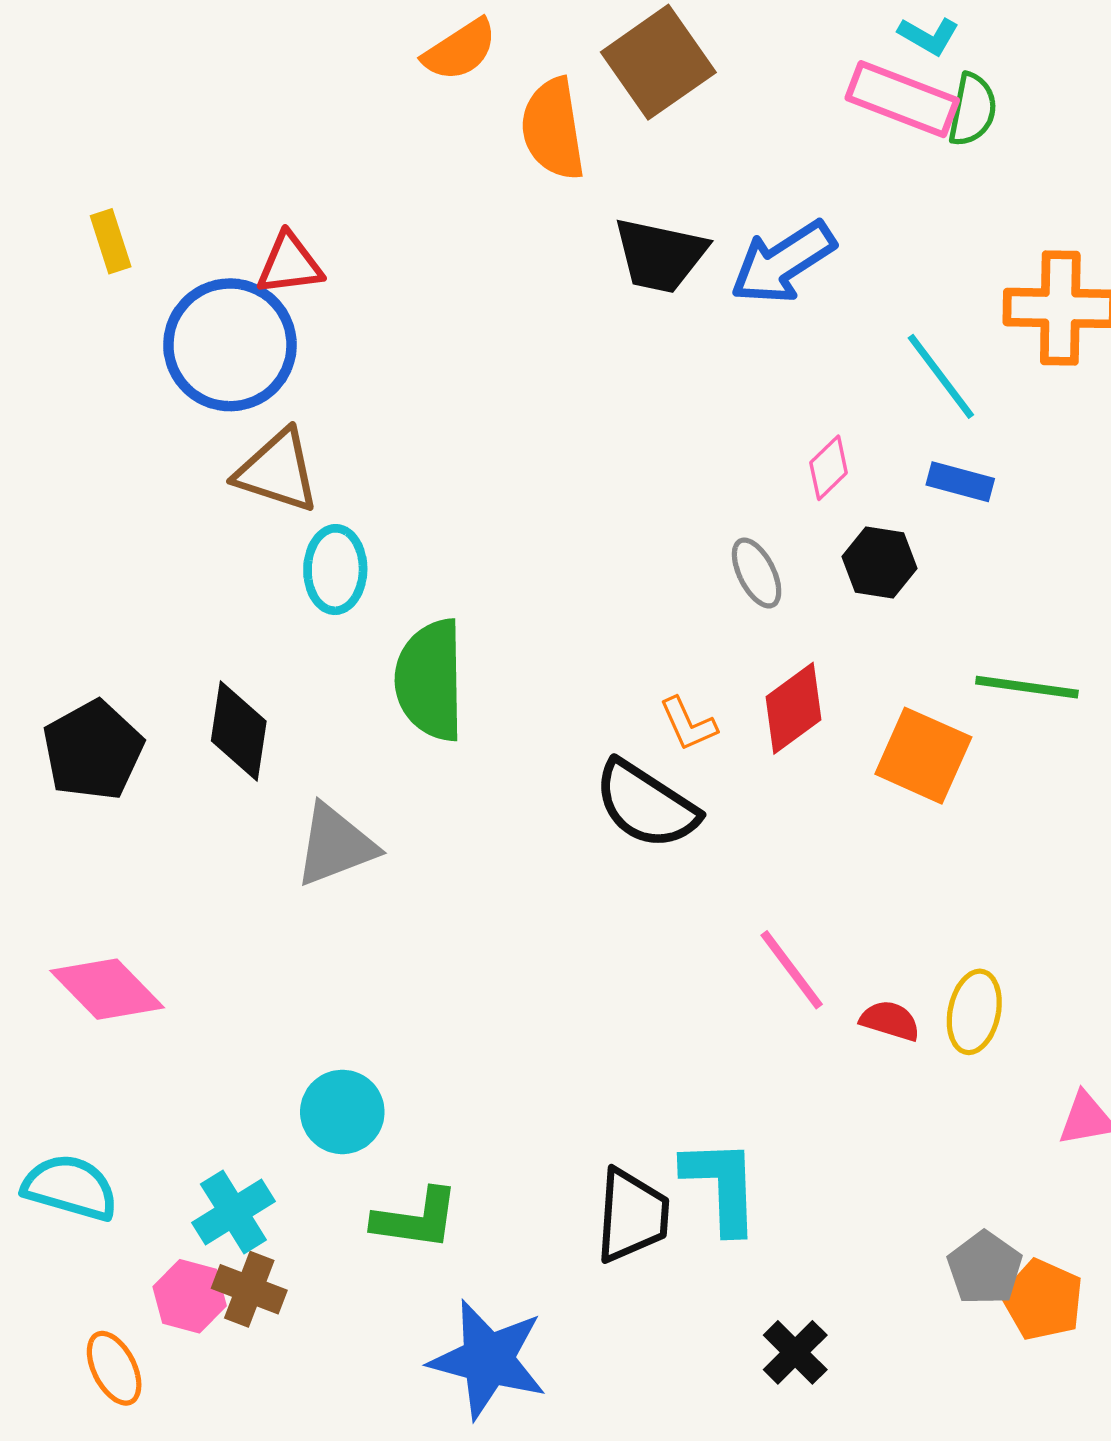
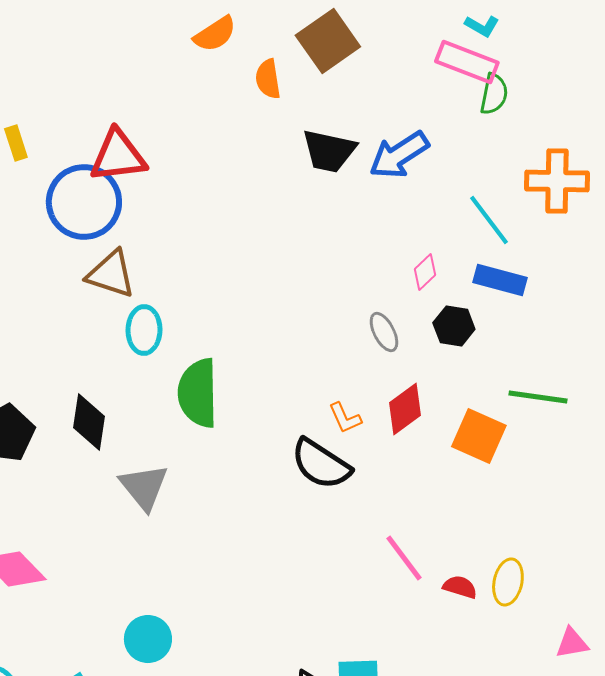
green semicircle: (972, 110) -> (494, 94), moved
orange semicircle: (553, 129) -> (268, 79), size x0.7
red triangle: (290, 264) -> (118, 156), size x1.5
blue rectangle: (960, 482) -> (500, 280), size x1.4
gray triangle: (335, 845) -> (144, 487), turned -48

